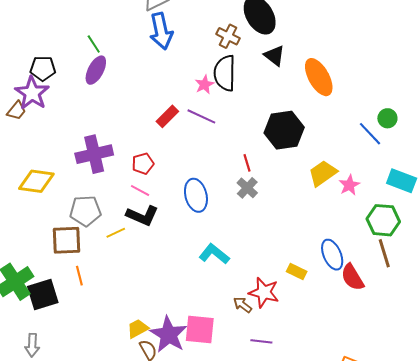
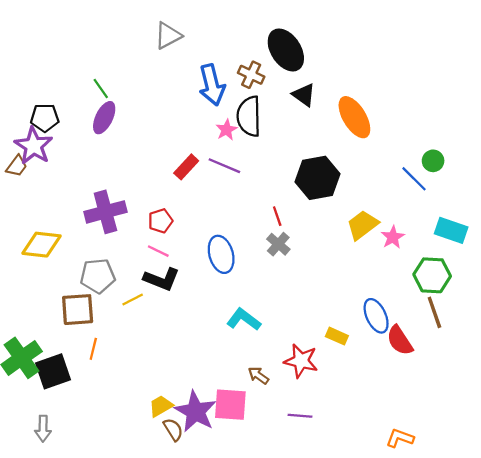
blue arrow: (161, 31) -> (212, 85), moved
orange line: (79, 276) -> (93, 349), turned 30
brown arrow: (243, 305) -> (258, 375), moved

